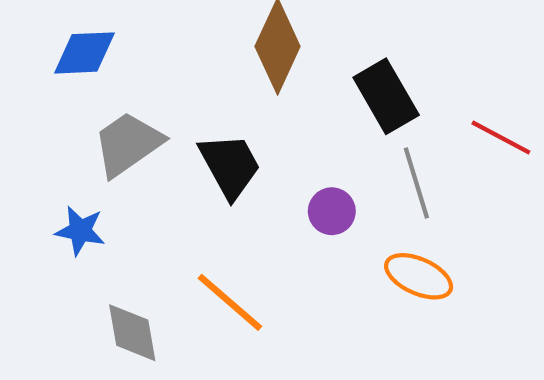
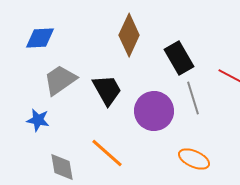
purple circle: (332, 211) -> (154, 111), size x1.8
orange ellipse: (419, 276) -> (194, 159), moved

